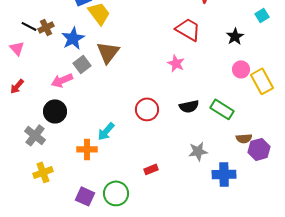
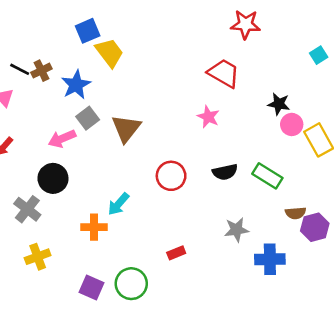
black star: (235, 36) -> (279, 104), moved, turned -30
brown triangle: (108, 52) -> (126, 128), moved

